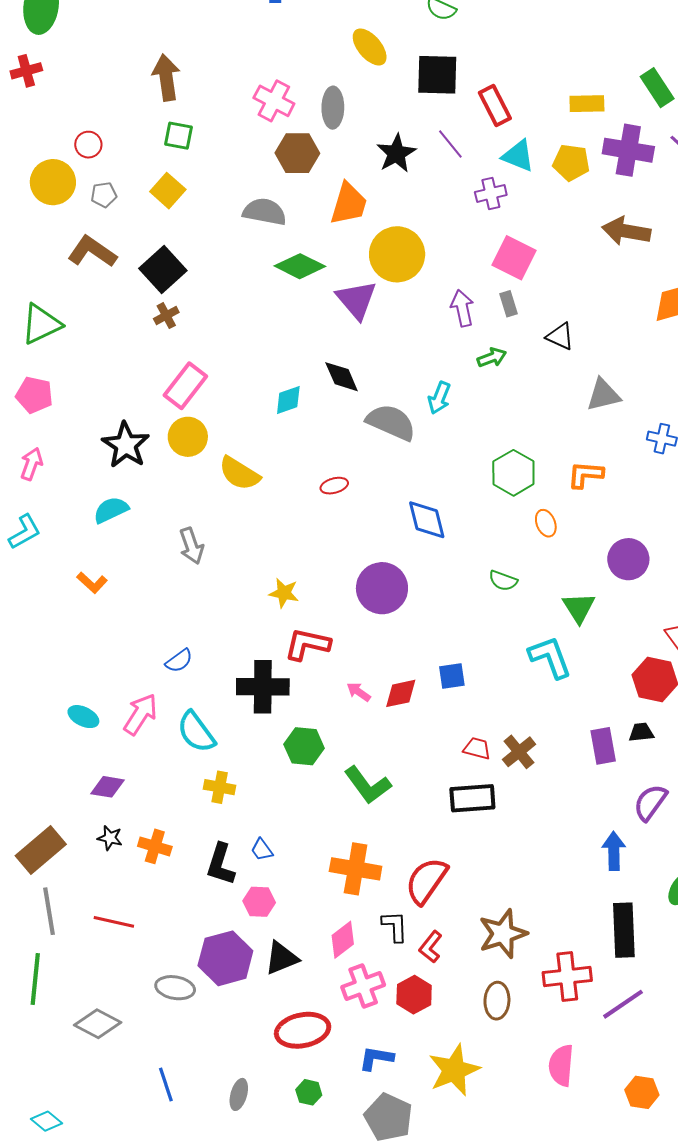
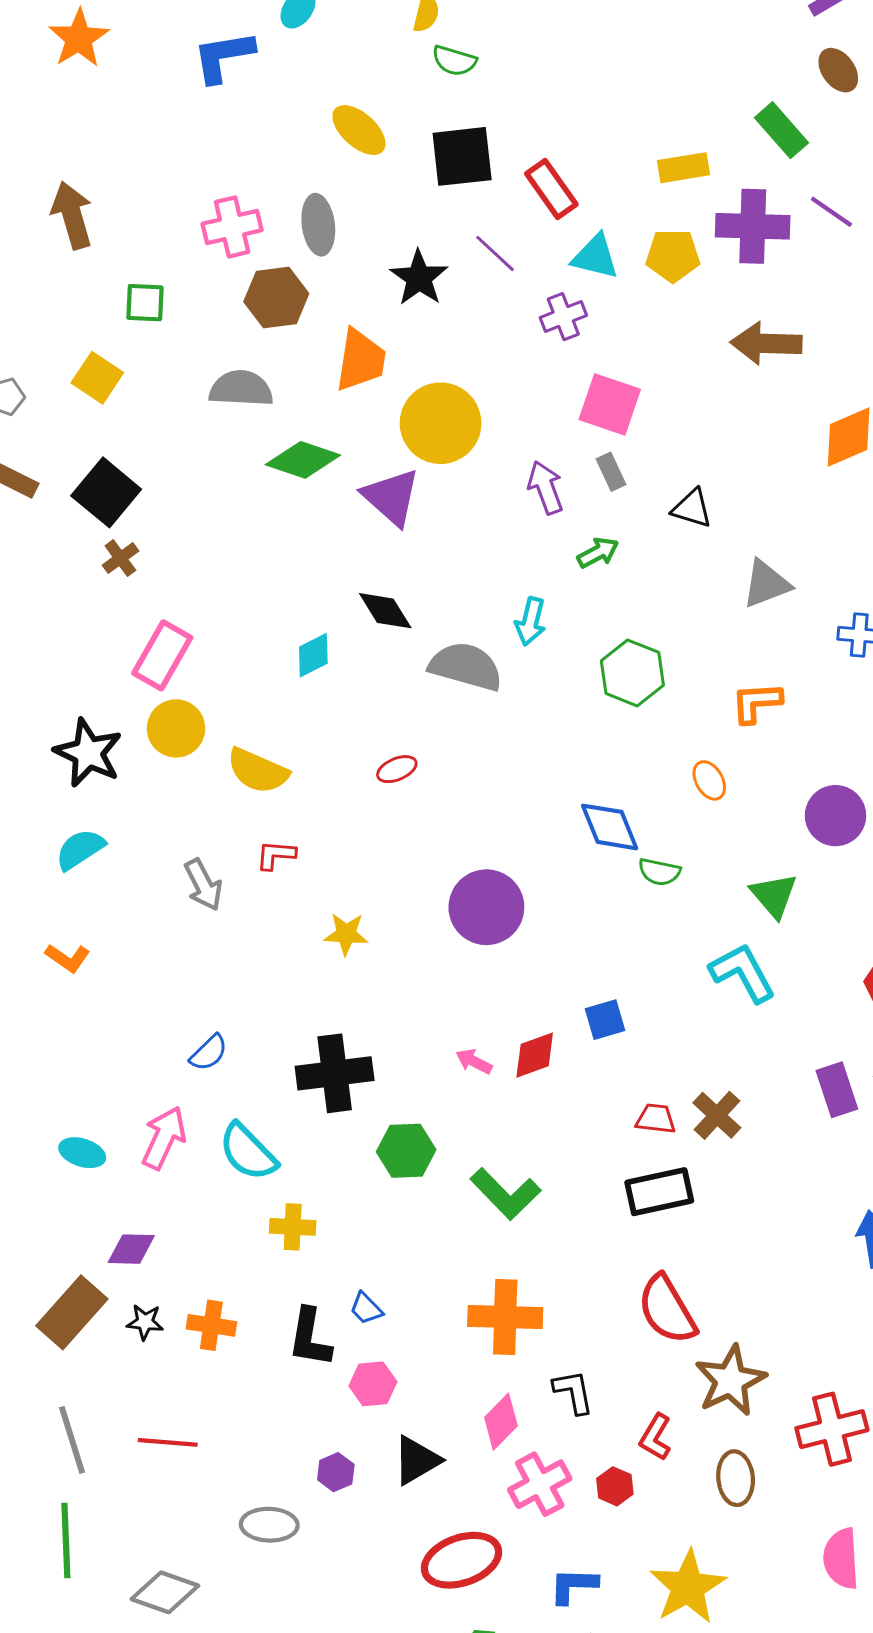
pink cross: (274, 101) -> (232, 227), turned -33
green square: (178, 136) -> (145, 303), moved
green hexagon: (513, 473) -> (632, 673), moved
blue diamond: (427, 520) -> (610, 827), moved
red L-shape: (307, 644) -> (276, 855), moved, size x0.6
brown rectangle: (41, 850) -> (72, 1312), moved
red semicircle: (426, 881) -> (667, 1309), moved, turned -57
red L-shape: (431, 947) -> (655, 1437), moved
purple hexagon: (225, 958) -> (336, 1472), size x0.5
red hexagon: (414, 995) -> (615, 1486), size x0.7

